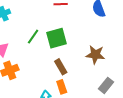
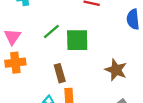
brown rectangle: (61, 67) -> (60, 73), moved

